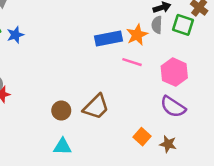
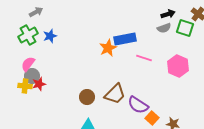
gray semicircle: (157, 25) -> (164, 28), turned -112
orange star: (137, 35) -> (108, 48), moved
purple semicircle: (173, 107) -> (138, 105), moved

